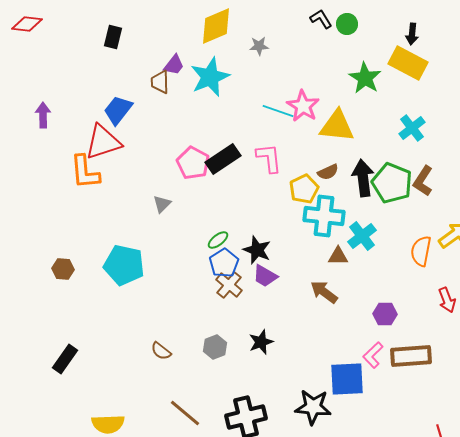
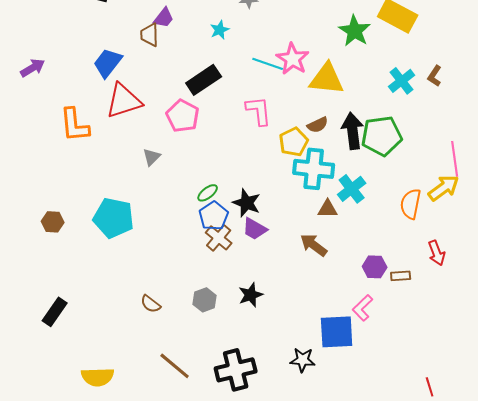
cyan star: (210, 77) -> (220, 30), moved, size x0.5
purple arrow: (43, 115) -> (33, 68), turned 60
red triangle: (103, 142) -> (124, 101), moved
black rectangle: (223, 159) -> (204, 80), moved
brown L-shape: (423, 181) -> (435, 76), moved, size x0.7
green pentagon: (392, 183) -> (382, 136), turned -30
brown rectangle: (411, 356) -> (401, 276), moved, size x0.5
black star: (313, 407) -> (303, 360), size x0.7

